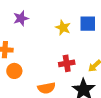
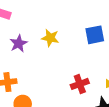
yellow star: (63, 28) -> (50, 38), moved

